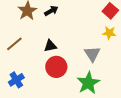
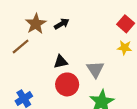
brown line: (14, 44) -> (21, 47), moved
gray triangle: (92, 54) -> (95, 69), moved

